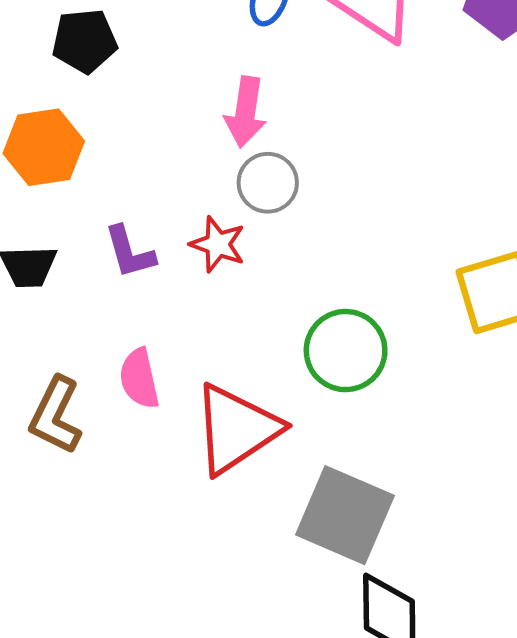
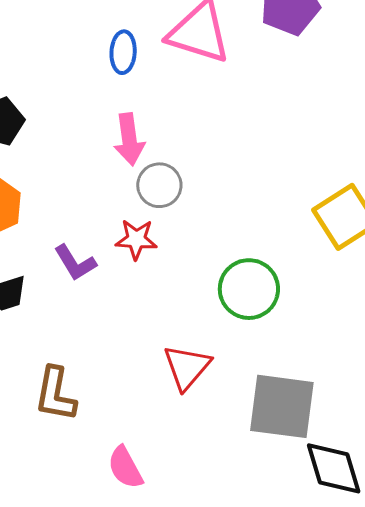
pink semicircle: (139, 379) -> (125, 468), moved
red triangle: (236, 429) -> (187, 367), size x0.7

